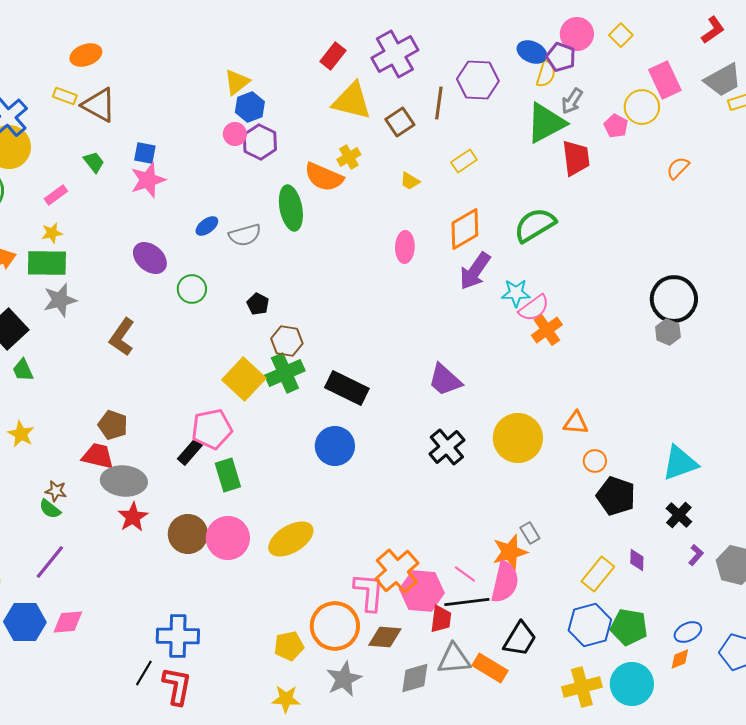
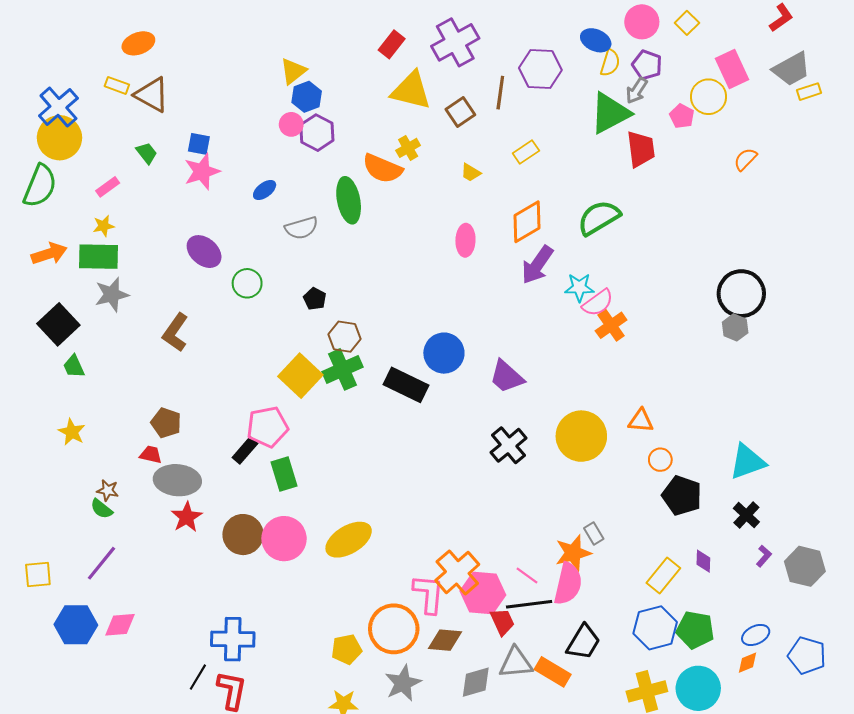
purple pentagon: (561, 57) -> (647, 65), moved
blue ellipse: (207, 226) -> (265, 190), moved
blue circle: (335, 446) -> (444, 353), moved
red trapezoid: (98, 456) -> (151, 455), size x0.7
red trapezoid: (441, 619) -> (502, 622), turned -32

